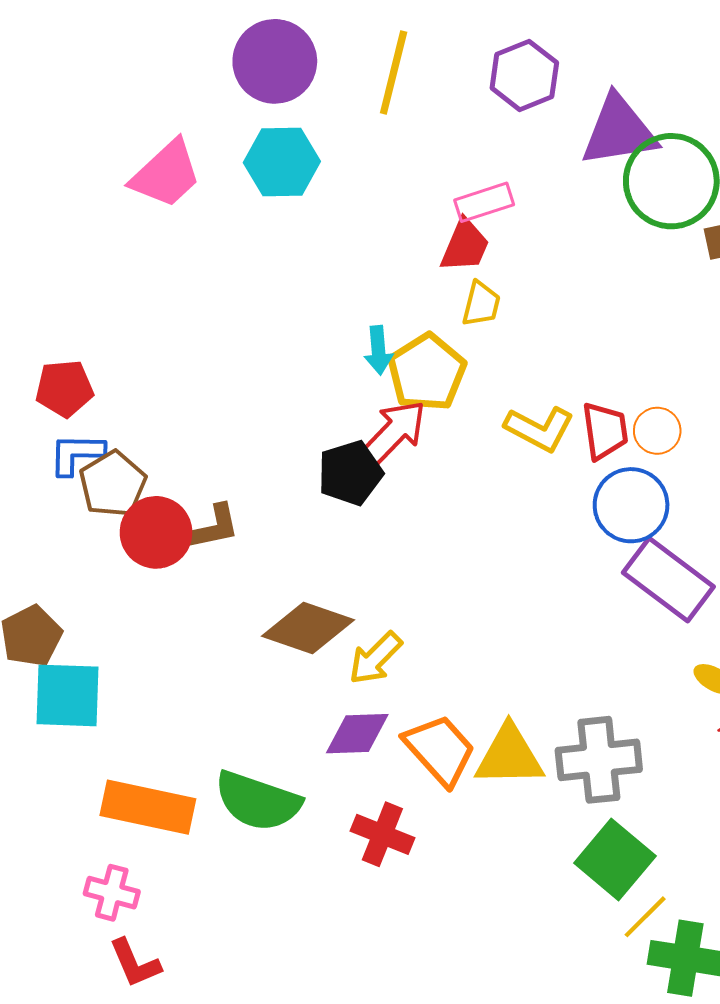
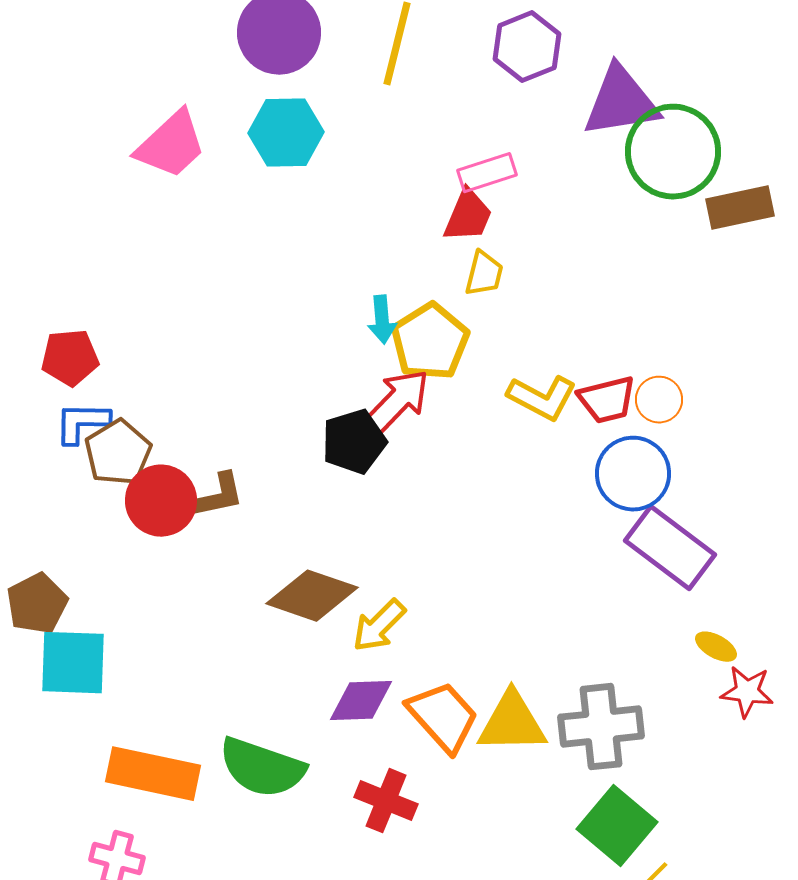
red trapezoid: (605, 431) -> (607, 400), turned 84

